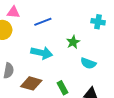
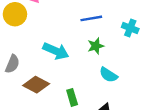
blue line: (43, 22) -> (91, 18), moved

